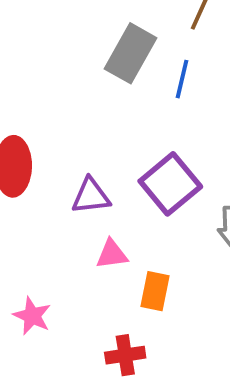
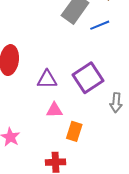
blue line: (182, 79) -> (100, 25), turned 48

